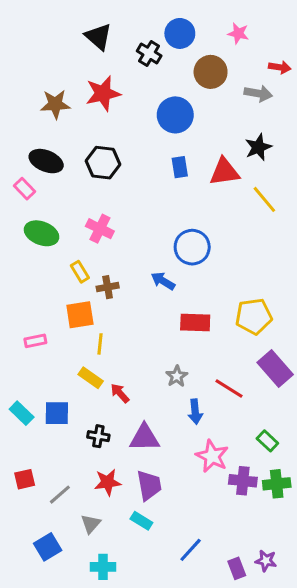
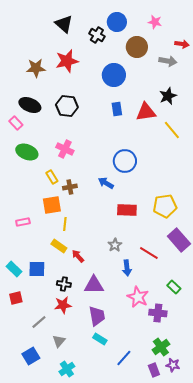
red square: (25, 479) -> (16, 298), moved
red star: (108, 482) -> (63, 305), moved
green cross: (277, 484) -> (161, 347), moved, turned -30
cyan rectangle: (141, 521) -> (100, 339), moved
cyan cross: (103, 567) -> (67, 369), turned -35

